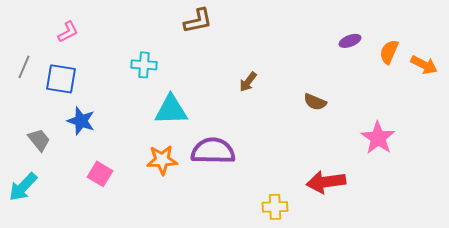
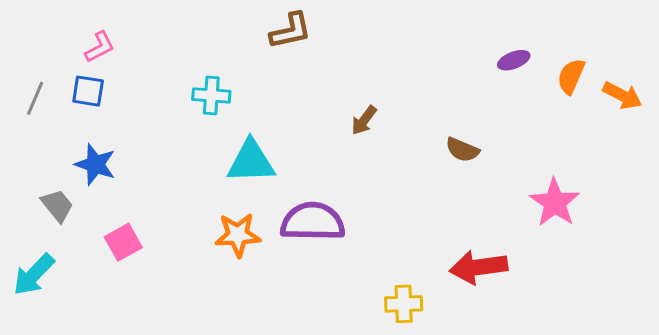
blue square: (61, 79) -> (88, 91), moved, size x0.7
blue star: (81, 121) -> (95, 164), moved
pink square: (100, 174) -> (123, 242), moved, turned 30

